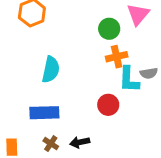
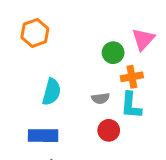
orange cross: (117, 57) -> (132, 77), moved
gray semicircle: (149, 73) -> (100, 98), moved

